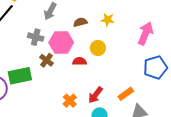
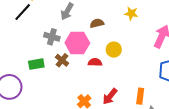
yellow star: (108, 20) -> (131, 13), moved
green rectangle: (20, 76) -> (36, 64), moved, size x0.7
orange rectangle: (126, 94) -> (140, 96), turned -49

